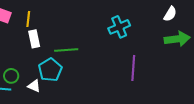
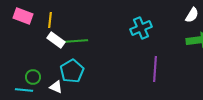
white rectangle: (34, 39) -> (56, 40), turned -42
green line: (66, 50) -> (76, 41), moved

